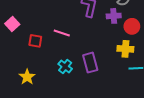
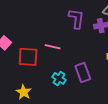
red square: (35, 41) -> (28, 57), size x1.5

